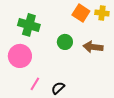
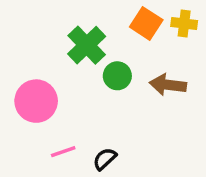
green cross: (29, 25) -> (87, 45), moved, turned 30
pink line: (35, 84) -> (63, 152), turned 40

